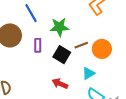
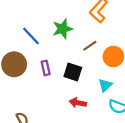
green star: (59, 27) -> (63, 29), moved
brown line: (81, 45) -> (90, 46), moved

